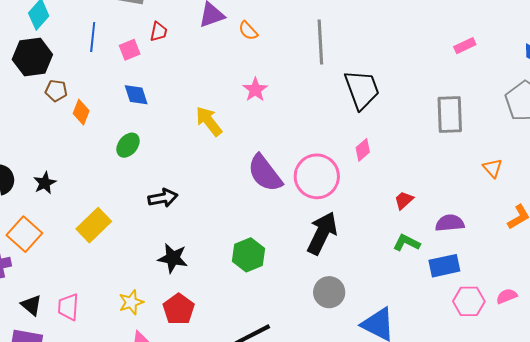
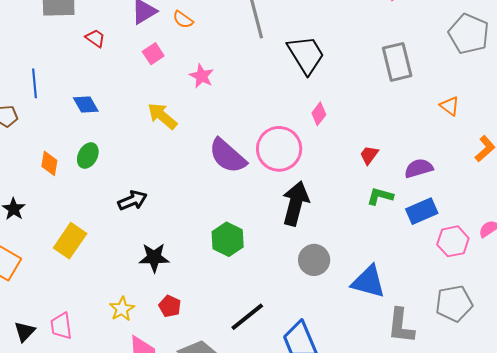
red trapezoid: (159, 32) -> (95, 38), turned -55
blue line: (93, 37) -> (34, 83), moved
pink square: (130, 50) -> (153, 54), moved
orange diamond: (81, 112) -> (49, 163), moved
black triangle: (31, 305) -> (25, 332), turned 45
red pentagon: (179, 309) -> (170, 306), size x0.7

